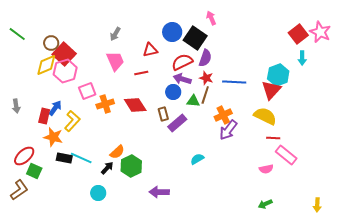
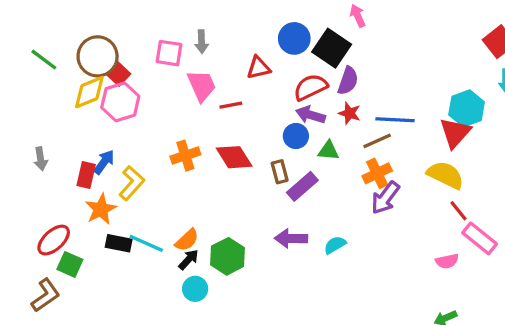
green line: (17, 34) -> (44, 60), moved
gray arrow: (115, 34) -> (202, 42), turned -32
brown circle: (51, 43) -> (98, 56), size x1.6
red square: (64, 54) -> (119, 74), size x0.6
red line: (141, 73) -> (231, 105), moved
pink square: (87, 91) -> (169, 53), moved, turned 30
brown line: (205, 95) -> (377, 141), moved, turned 48
orange star: (53, 137) -> (101, 209), turned 30
red line: (273, 138) -> (458, 211), turned 48
orange semicircle: (117, 152) -> (187, 240), moved
purple arrow: (159, 192) -> (291, 238), moved
cyan circle: (98, 193) -> (195, 289), moved

